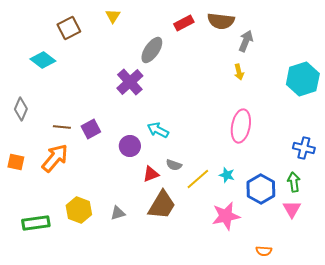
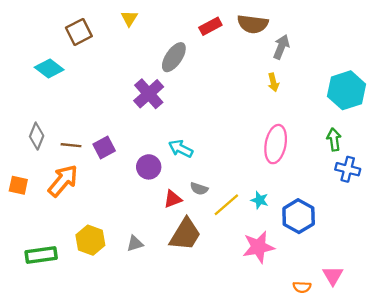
gray diamond: (21, 109) -> (37, 136), moved
green arrow: (294, 182) -> (334, 139), moved
pink triangle: (292, 209) -> (333, 276), moved

